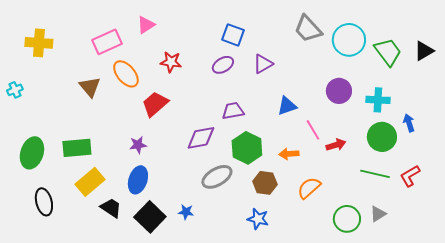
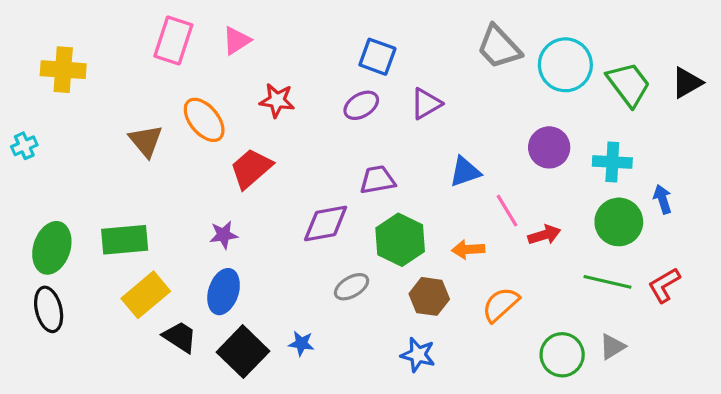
pink rectangle: (107, 42) -> (173, 41), moved, turned -48
gray ellipse: (217, 177) -> (352, 287), size x0.7
black ellipse: (44, 202) -> (49, 309), moved

